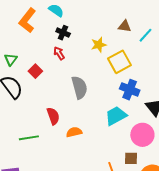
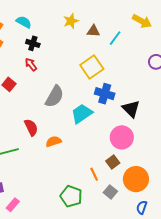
yellow star: (99, 45) -> (71, 21), moved
gray semicircle: (79, 87) -> (54, 96), turned 50
cyan trapezoid: (116, 116) -> (82, 114), moved
brown square: (131, 158) -> (113, 162), turned -32

